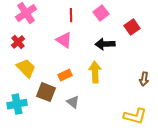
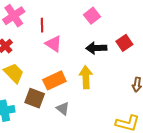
red line: (71, 15) -> (42, 25), moved
red square: (132, 27) -> (124, 43), moved
orange rectangle: (65, 75) -> (54, 80), size x1.5

